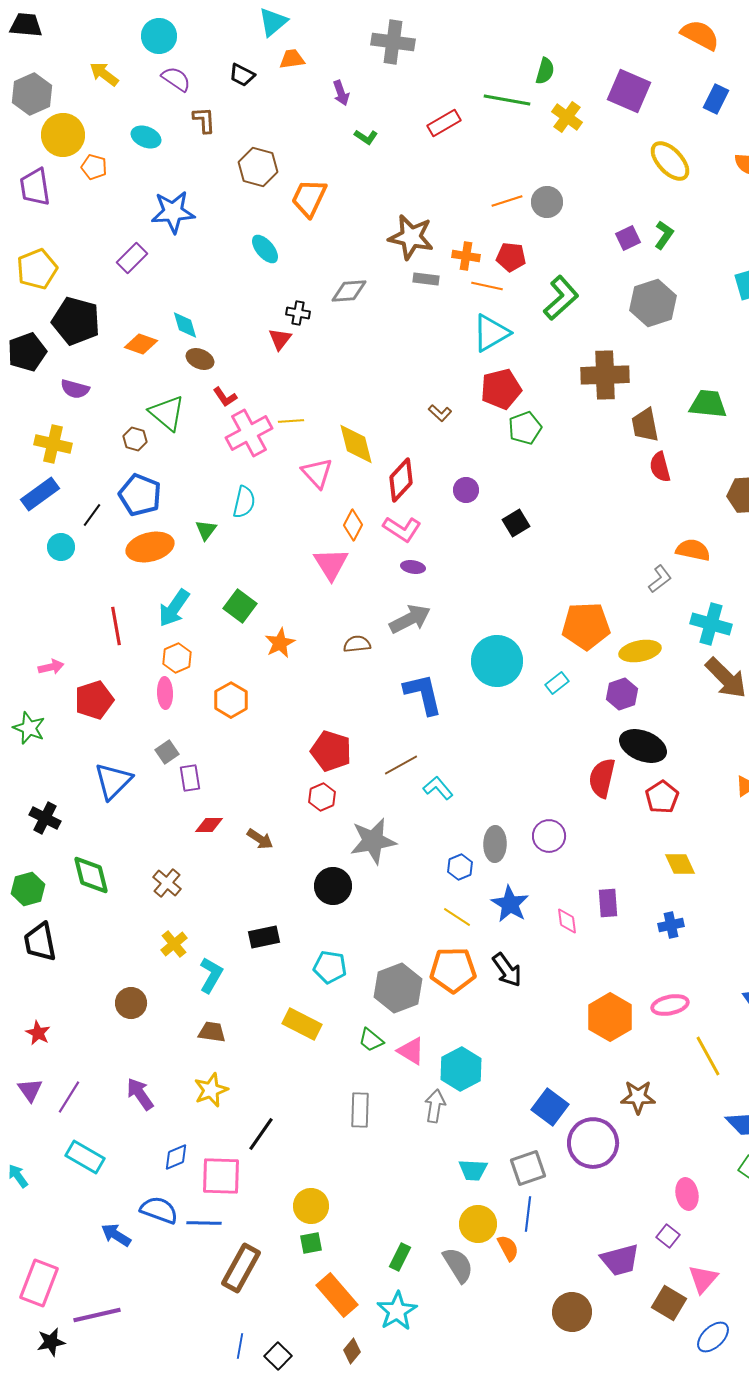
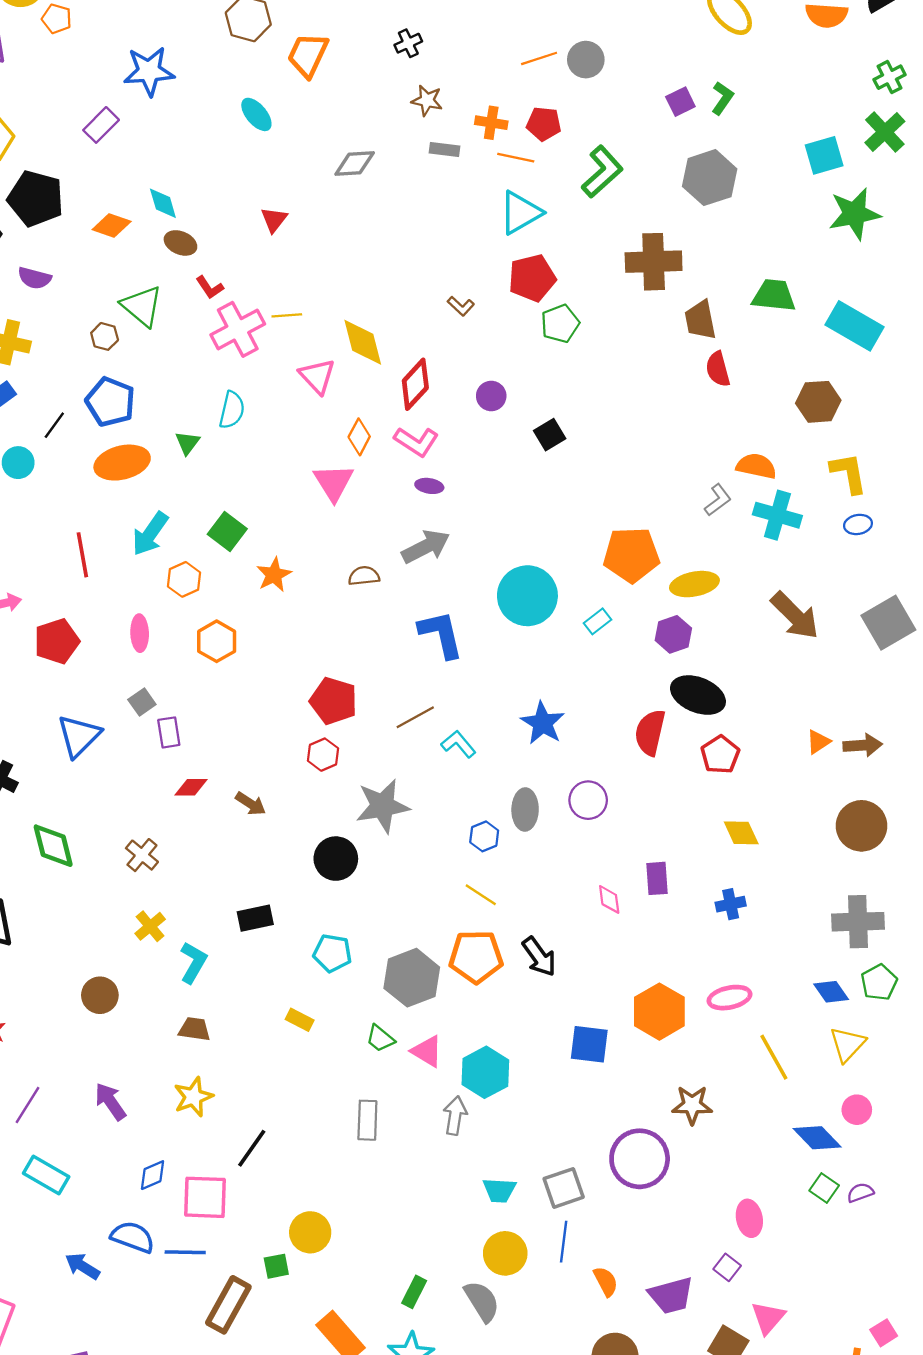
brown star: (411, 237) -> (427, 100), size x0.6
black cross: (298, 313) -> (408, 43), moved, turned -35
cyan cross: (711, 624) -> (777, 515), moved
orange hexagon: (177, 658) -> (184, 579), moved
blue star: (510, 904) -> (543, 723), moved
yellow rectangle: (302, 1024) -> (300, 1020), size x0.6
blue square: (550, 1107) -> (589, 1044), moved, turned -30
green square: (311, 1243) -> (276, 1266), moved
orange semicircle: (508, 1248) -> (606, 1281), moved

